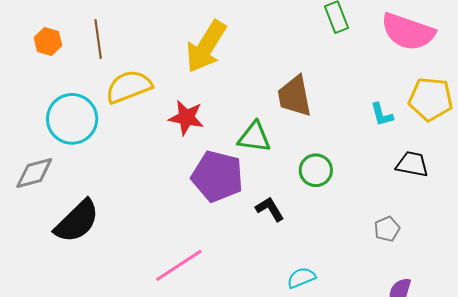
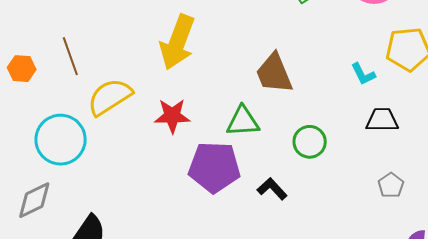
black trapezoid: (412, 164) -> (382, 120), moved

